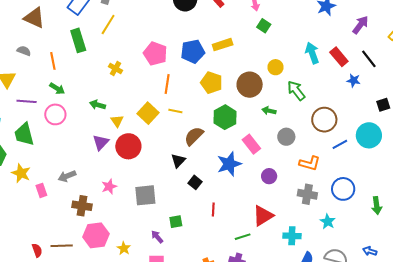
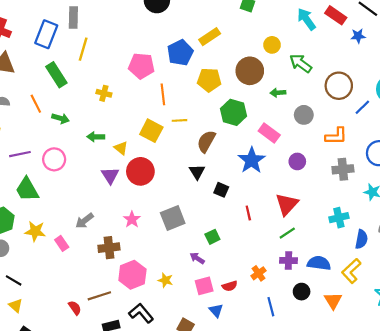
green arrow: (57, 89) -> (60, 118), moved
red triangle: (263, 216) -> (287, 204), moved

